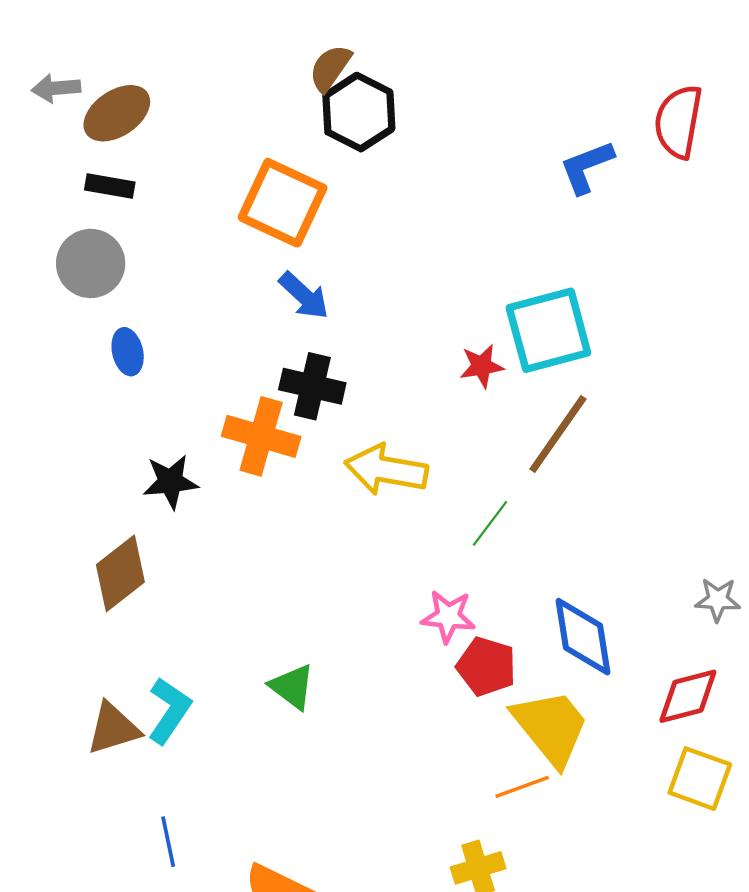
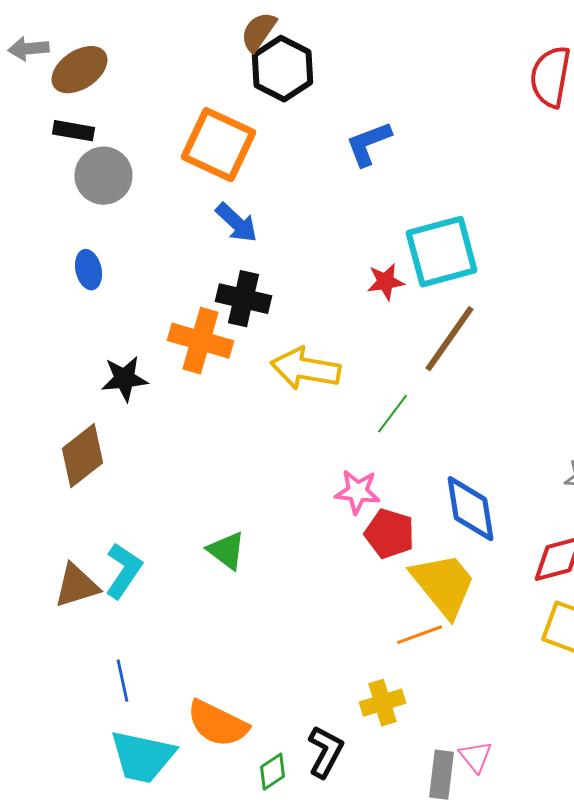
blue L-shape: (587, 167) -> (368, 144), moved
gray circle: (91, 263) -> (104, 176), moved

